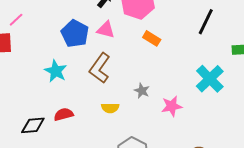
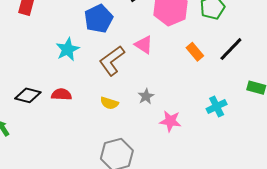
pink triangle: (106, 30) -> (144, 45), moved
orange rectangle: (152, 38) -> (195, 52), moved
cyan cross: (210, 79) -> (217, 106), size x0.7

